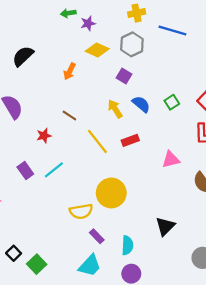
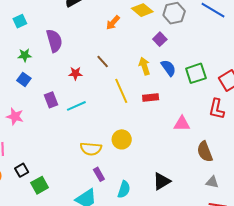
green square: (172, 102) -> (196, 73), size x1.5
yellow circle: (111, 193) -> (122, 139), size x0.7

